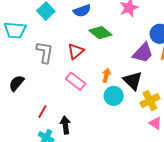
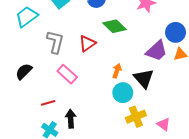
cyan trapezoid: (15, 30) -> (27, 17), turned 135
pink rectangle: (76, 81) -> (67, 74), moved
yellow cross: (150, 101) -> (136, 117), moved
red line: (42, 111) -> (48, 103), turned 40

